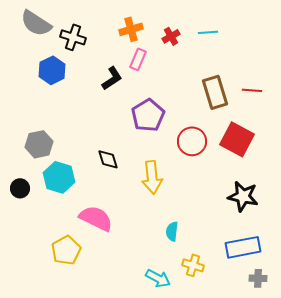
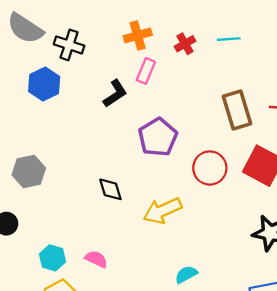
cyan hexagon: (59, 177) -> (52, 258), moved, size x0.7
yellow arrow: (152, 177) -> (162, 211), turned 72
pink semicircle: (96, 218) -> (96, 259), size x0.6
cyan semicircle: (172, 231) -> (186, 274), turned 54

